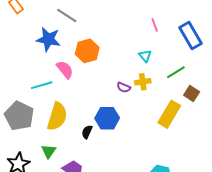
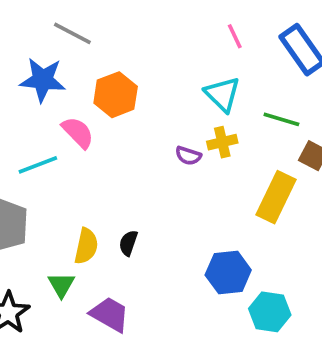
cyan triangle: (145, 56) -> (222, 94), size x1.5
green line: (176, 72) -> (281, 119), turned 54
yellow semicircle: (57, 116) -> (86, 246), moved, size x0.7
blue hexagon: (107, 118) -> (228, 273), moved

